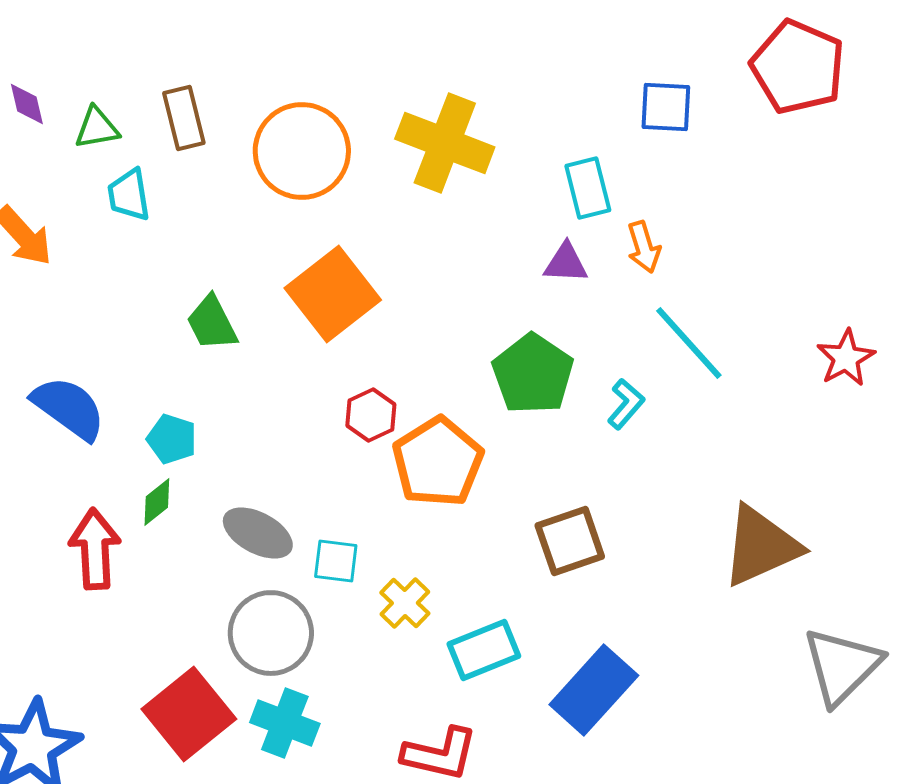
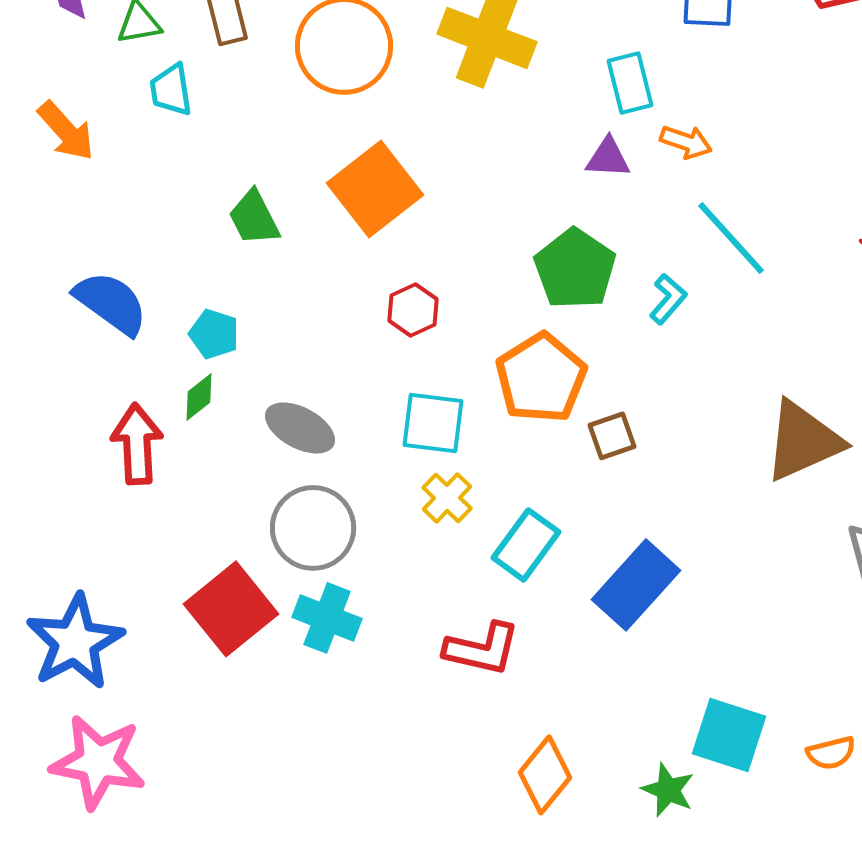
orange arrow: (644, 247) -> (686, 142), turned -54
orange pentagon: (438, 462) -> (541, 378), moved
brown square: (570, 541) -> (612, 436), size x0.7
cyan square: (336, 561) -> (433, 423), moved, size x1.4
cyan rectangle: (484, 650) -> (526, 545), turned -32

